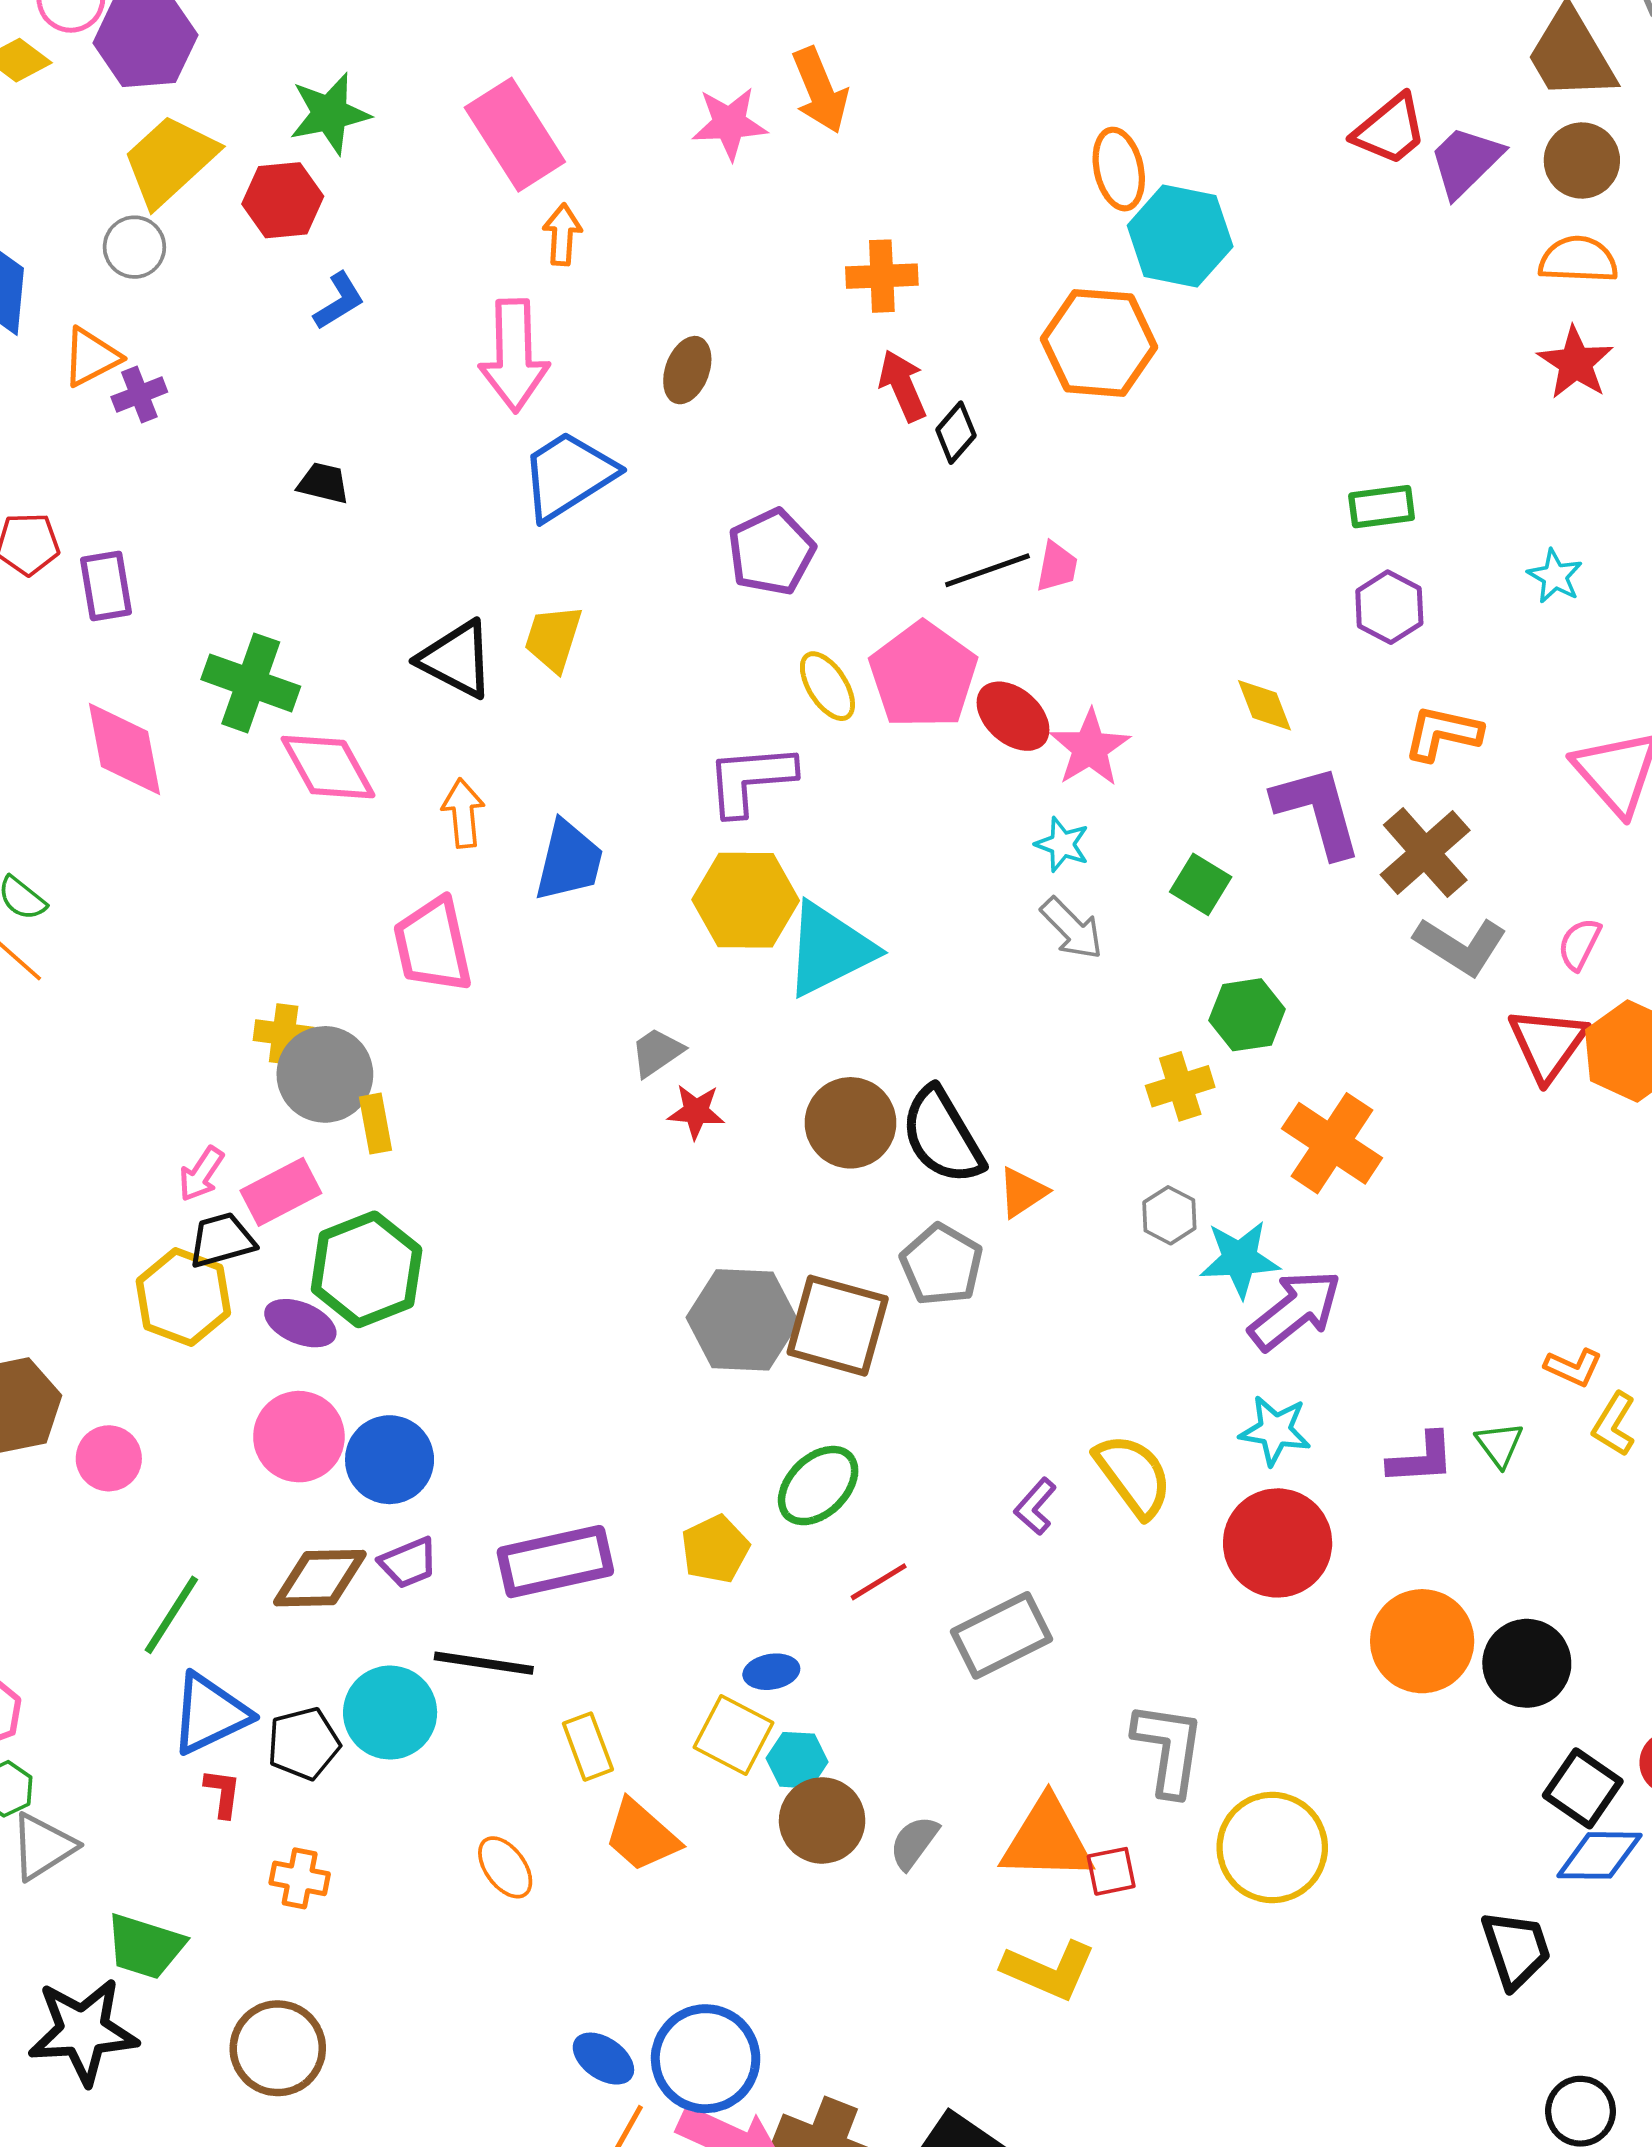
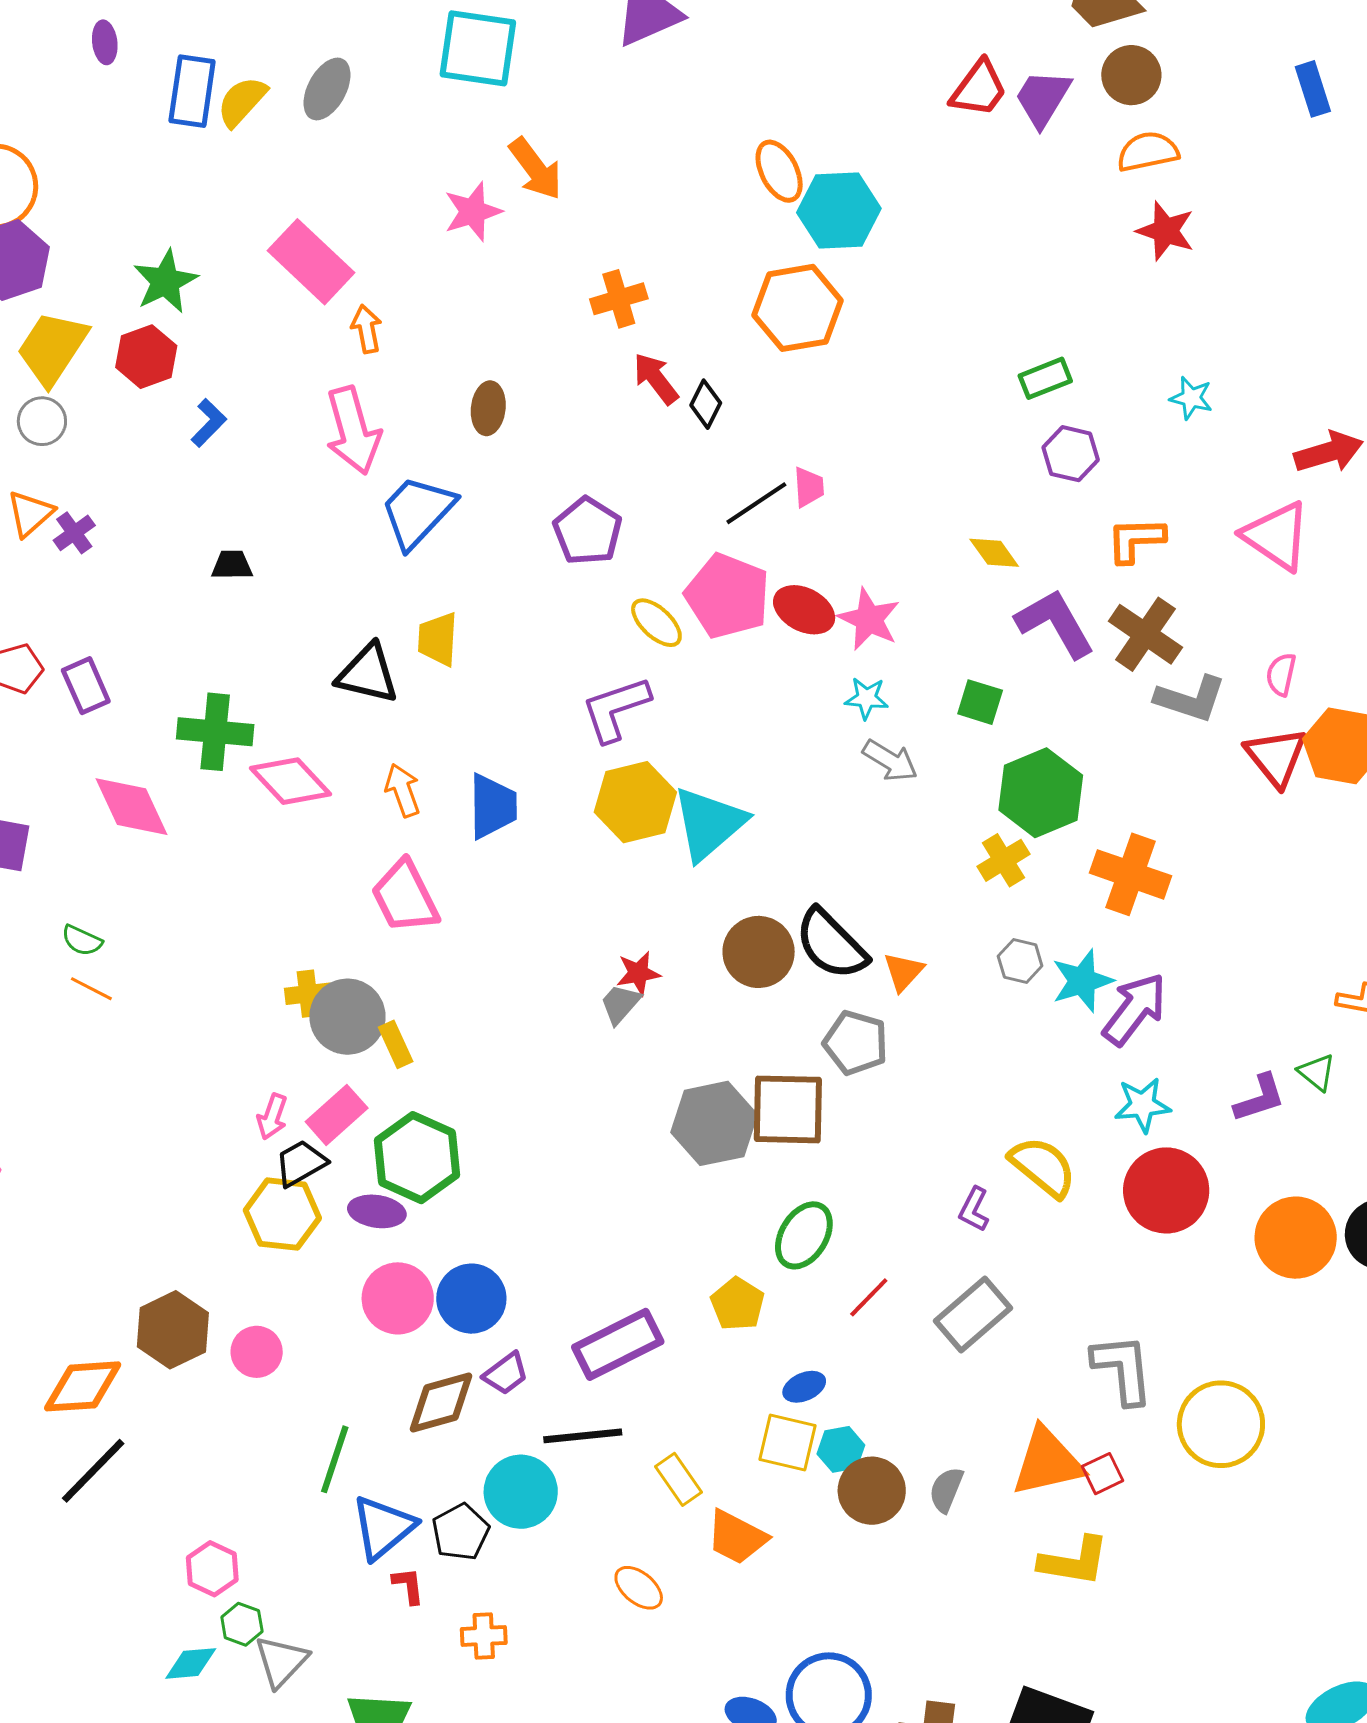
green hexagon: (1247, 1015) -> (1041, 793), size x1.5
gray trapezoid: (657, 1052) -> (620, 1004), moved

